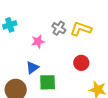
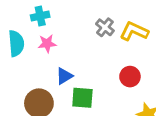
pink star: (38, 41) -> (47, 44), moved

